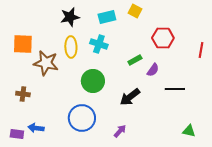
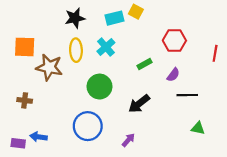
yellow square: (135, 11) -> (136, 12), moved
cyan cross: (99, 44) -> (106, 47), turned 30
purple semicircle: (153, 70) -> (173, 75), moved
green triangle: (189, 131) -> (198, 128), moved

